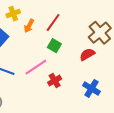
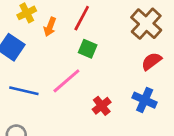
red semicircle: (87, 54) -> (151, 61), moved
red cross: (55, 81) -> (102, 106), moved

